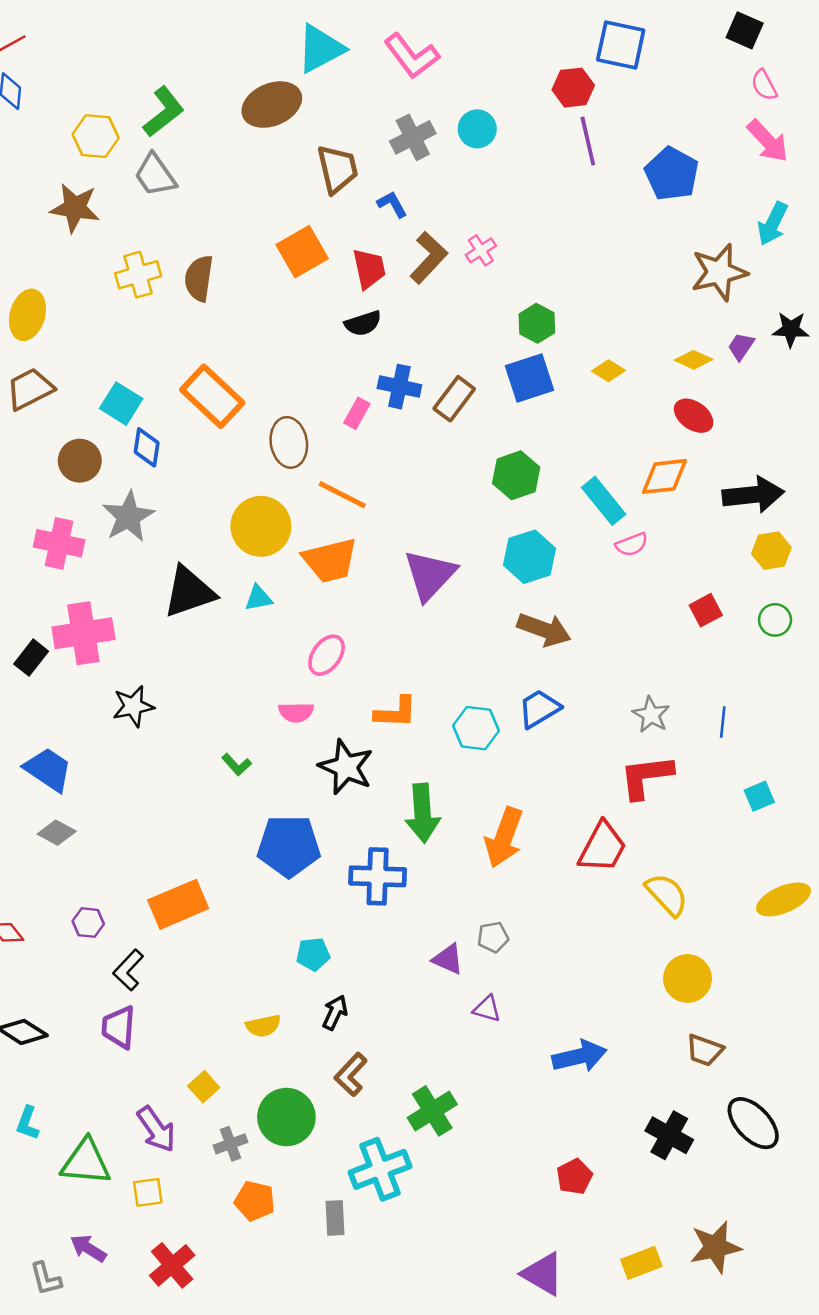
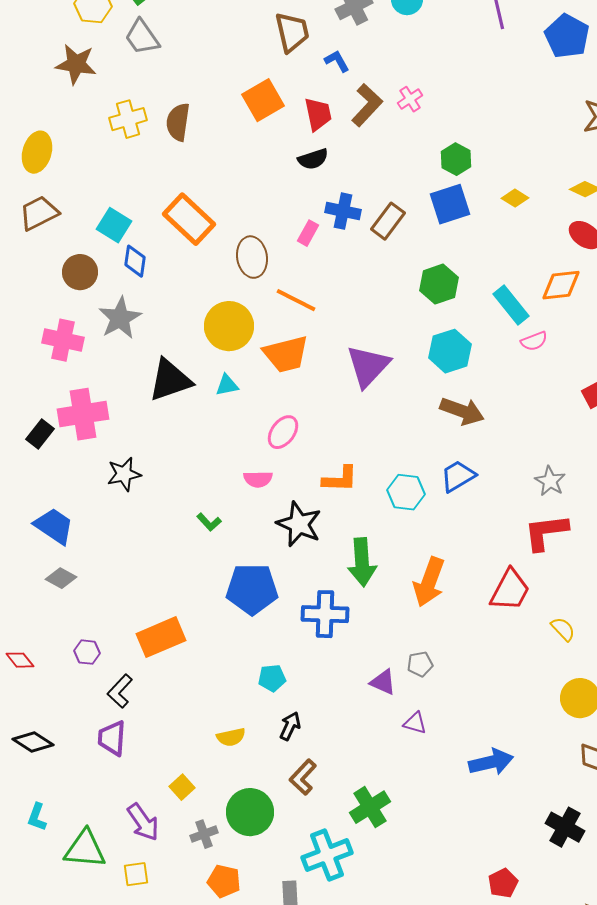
yellow semicircle: (667, 895) -> (563, 629), size x0.7
red pentagon: (574, 1177) -> (503, 883), moved

